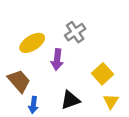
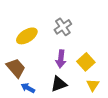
purple arrow: (57, 60) -> (61, 59), moved
blue arrow: (33, 105) -> (28, 88), turned 112

